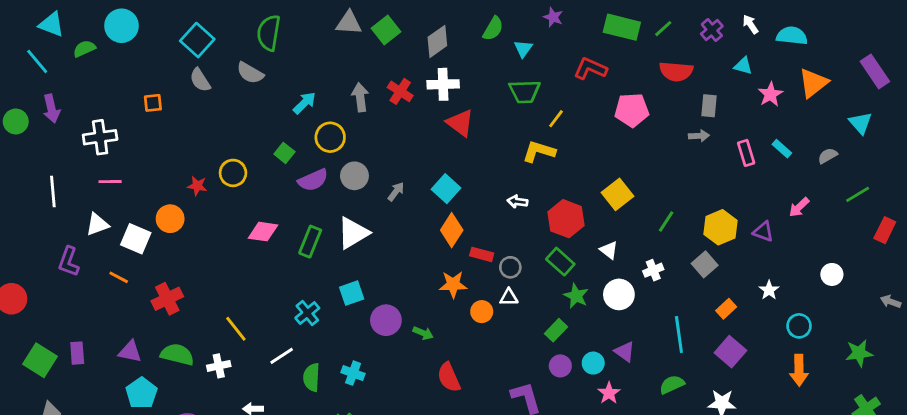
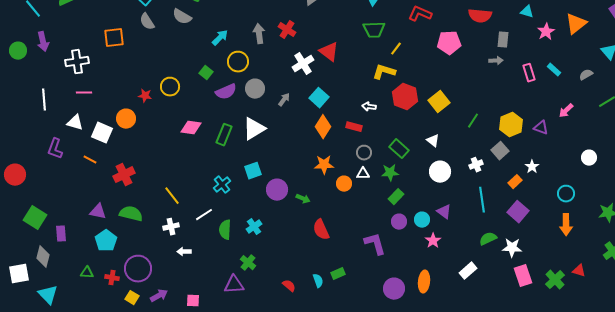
white cross: (443, 84) -> (303, 64), moved, turned -30
orange square: (153, 103) -> (114, 38), size x1.5
red hexagon: (566, 219) -> (405, 97), moved
white triangle: (97, 224) -> (75, 123), turned 36
red rectangle: (482, 254) -> (354, 127), moved
white cross: (653, 270) -> (476, 165), moved
white star: (769, 290) -> (532, 167), moved
green star: (576, 296) -> (390, 173), moved, turned -30
purple rectangle: (77, 353) -> (61, 234), moved
white cross: (219, 366) -> (171, 227), moved
cyan cross: (353, 373) -> (254, 227), turned 35
green semicircle: (672, 385) -> (488, 239), moved

